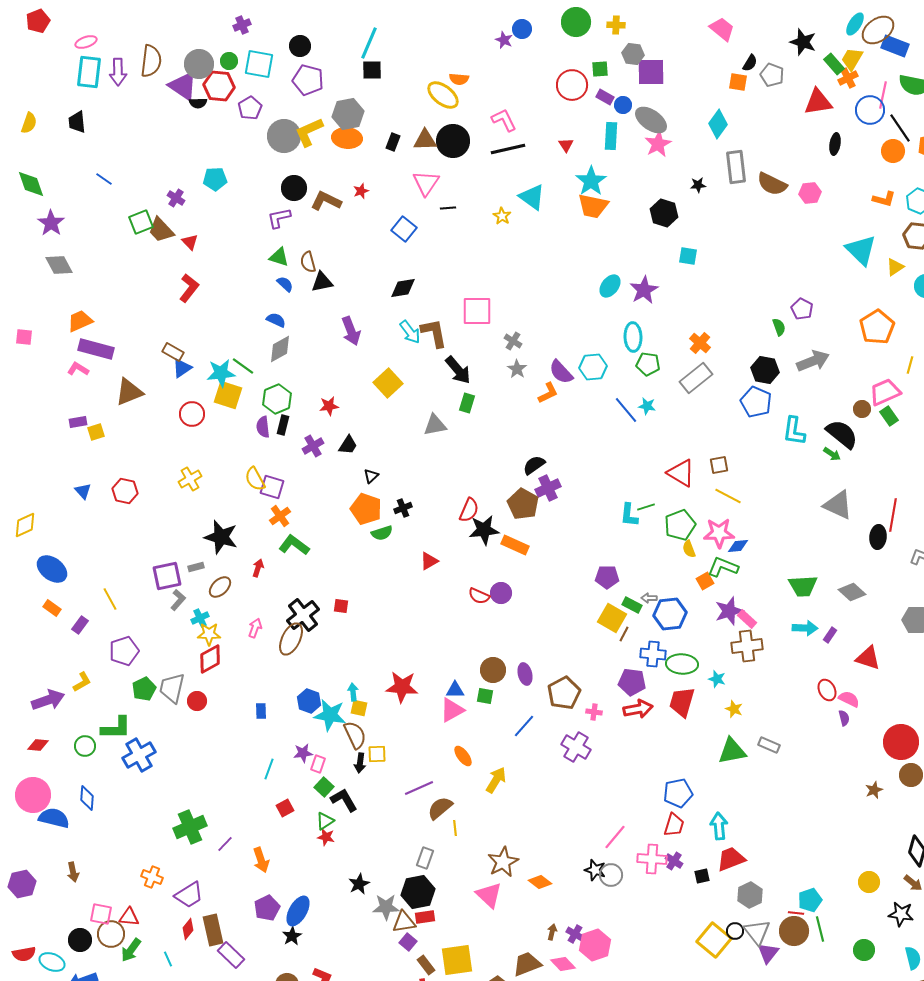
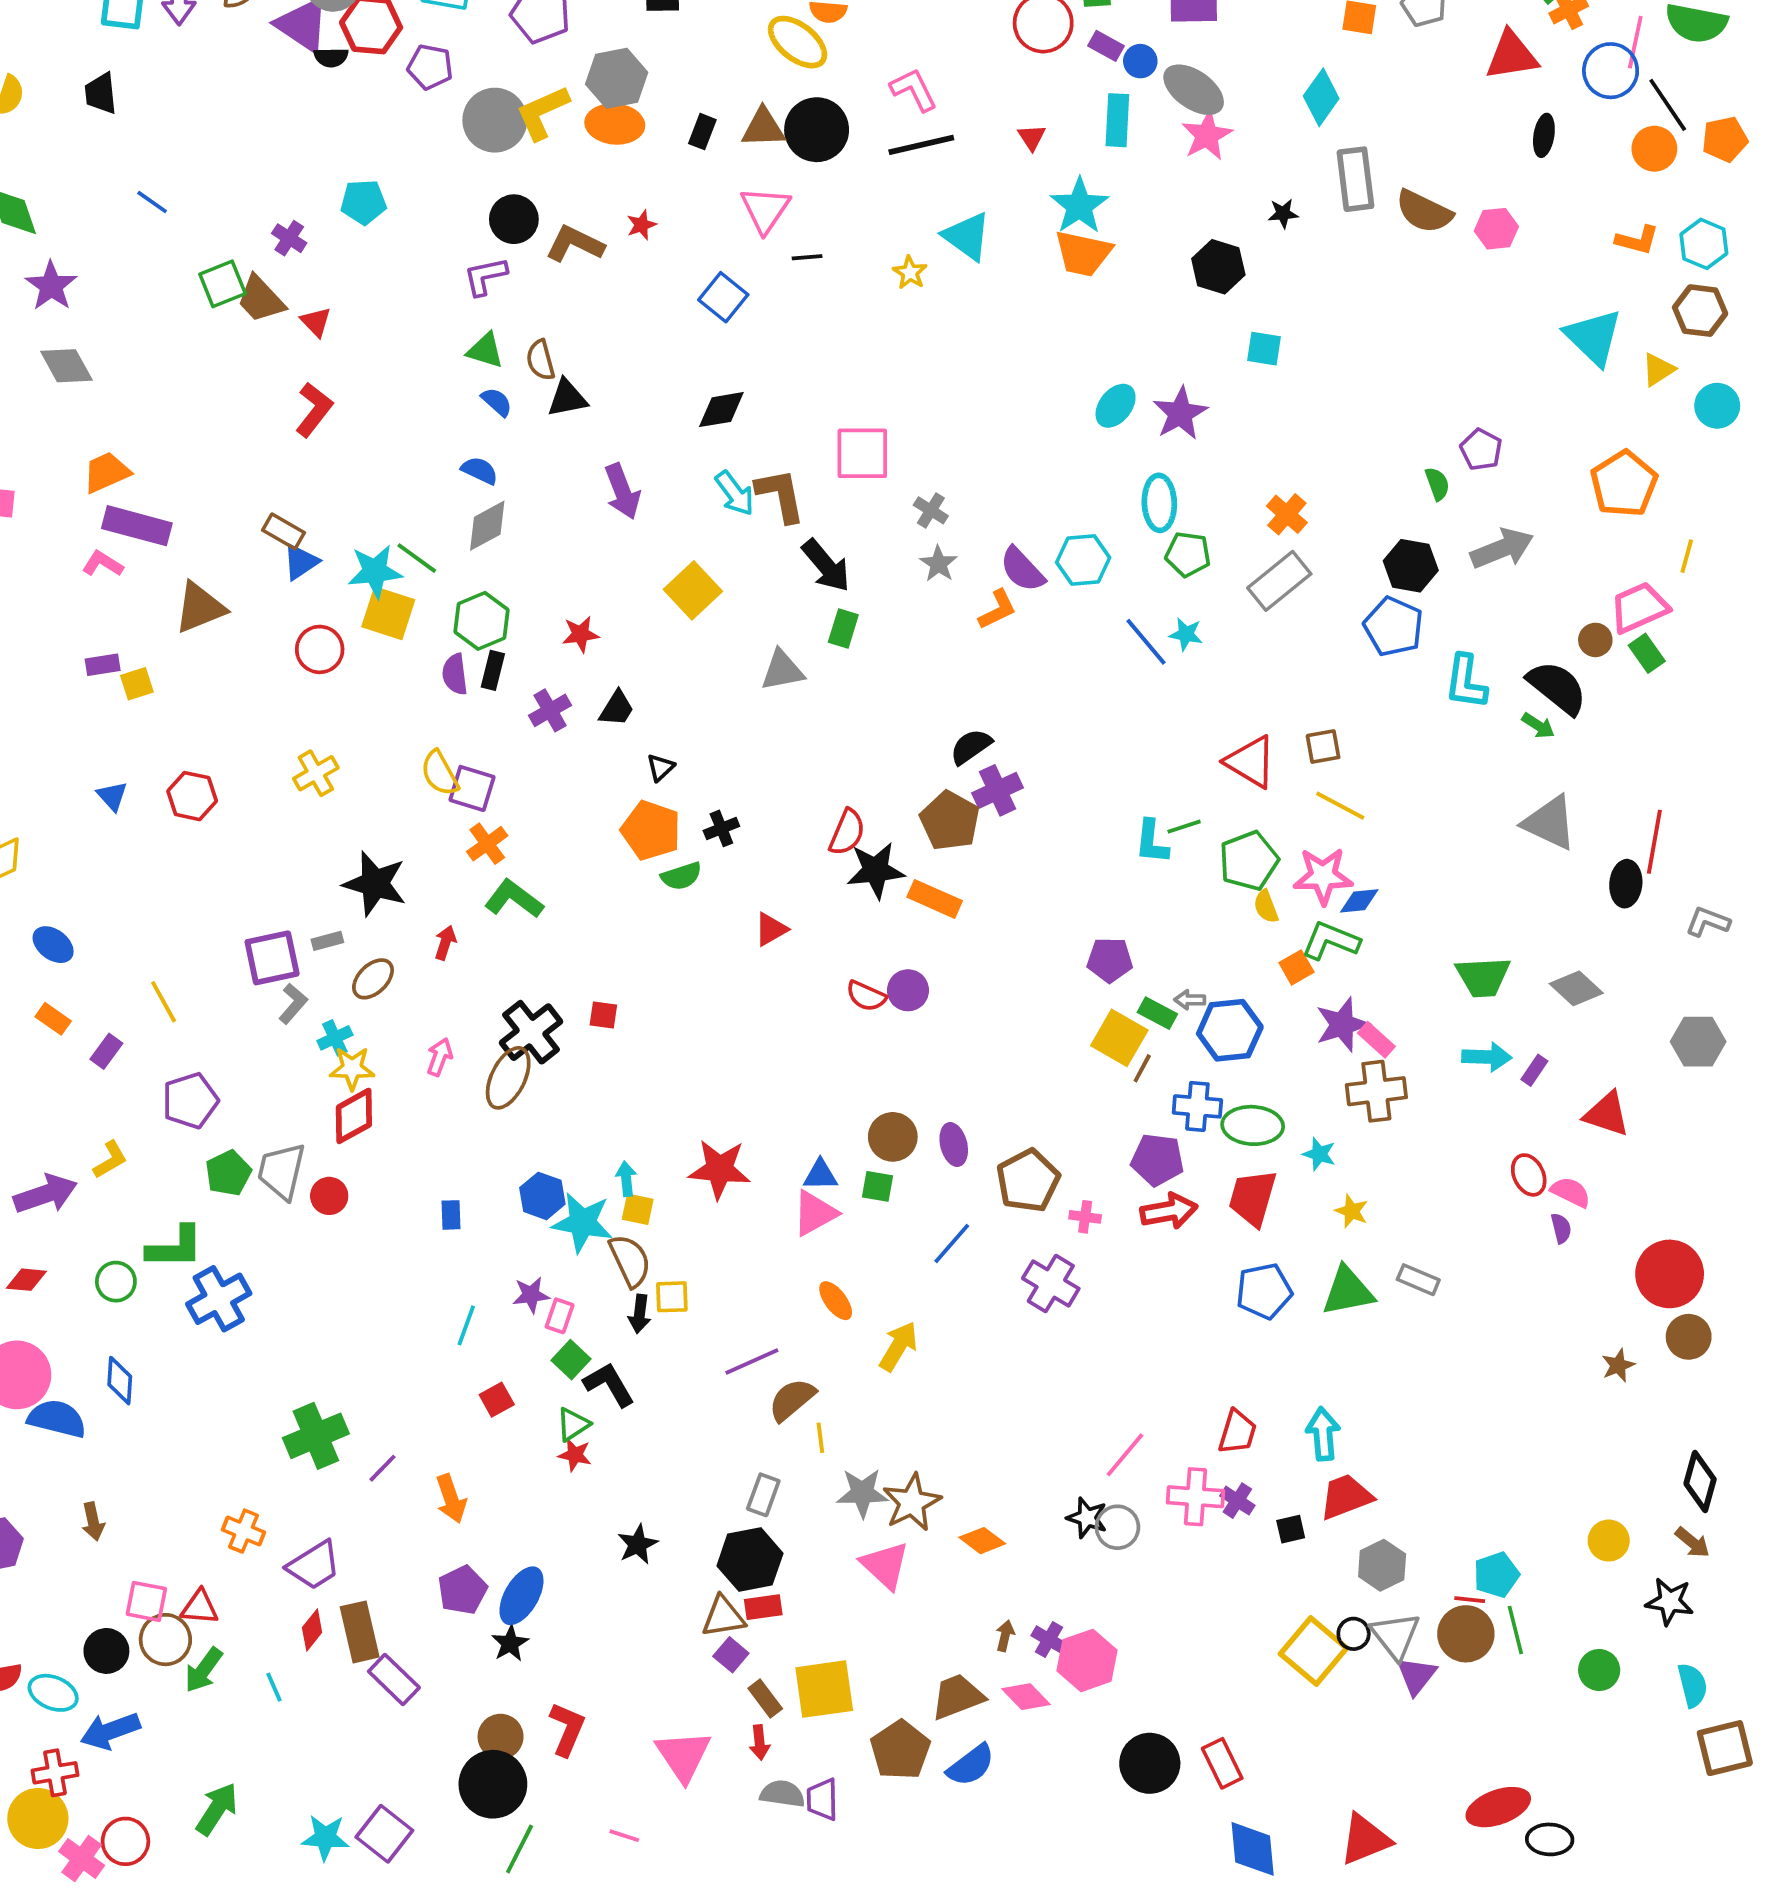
purple pentagon: (250, 108) -> (430, 67), turned -30
blue ellipse: (52, 569) -> (53, 945), size x0.7
blue pentagon: (678, 793) -> (1264, 1291), moved
gray star: (386, 907) -> (862, 1493), moved

